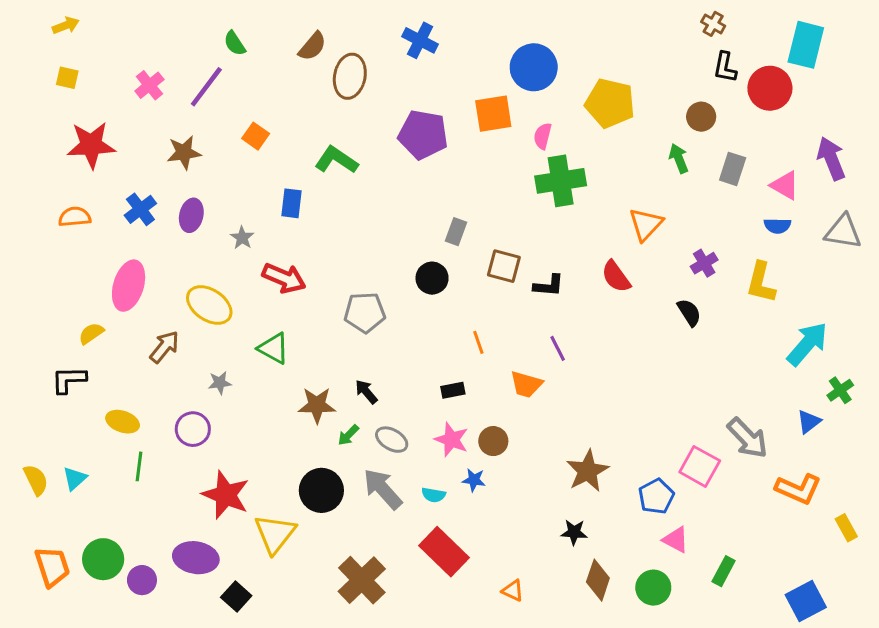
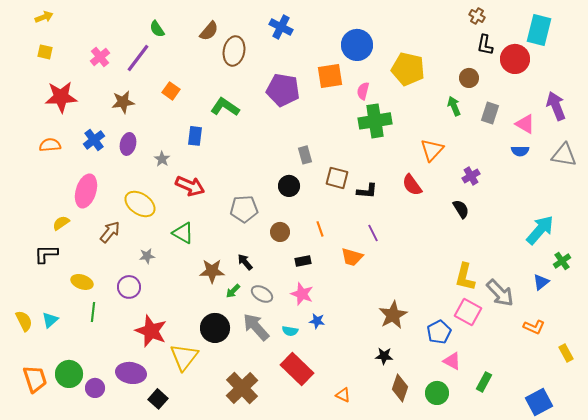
gray rectangle: (456, 232) -> (305, 155), turned -36
yellow L-shape: (761, 283) -> (465, 277), moved
brown circle: (493, 441) -> (280, 232), moved
orange L-shape: (798, 489) -> (534, 327), size x0.7

